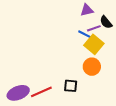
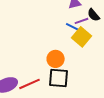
orange circle: (92, 67) -> (56, 59), moved
black square: (71, 86) -> (59, 78), size x1.5

